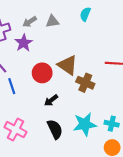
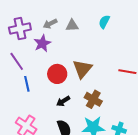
brown triangle: (68, 65) -> (82, 69), turned 30
brown cross: (85, 83) -> (93, 99), moved

